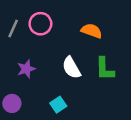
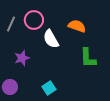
white semicircle: (71, 68) -> (51, 39), moved

